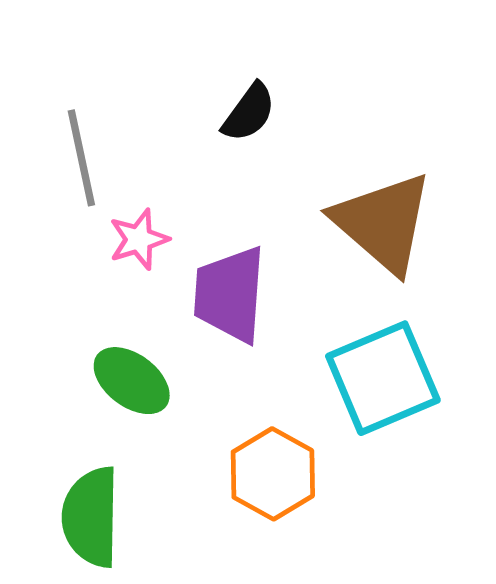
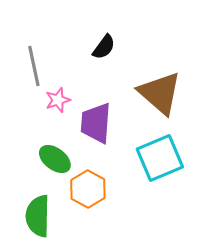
orange hexagon: (273, 474) -> (88, 189), moved

